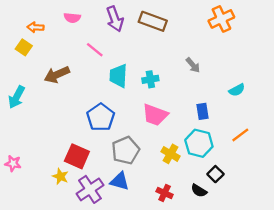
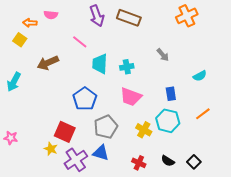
pink semicircle: (72, 18) -> (51, 15), moved
black square: (215, 174) -> (194, 162), moved

